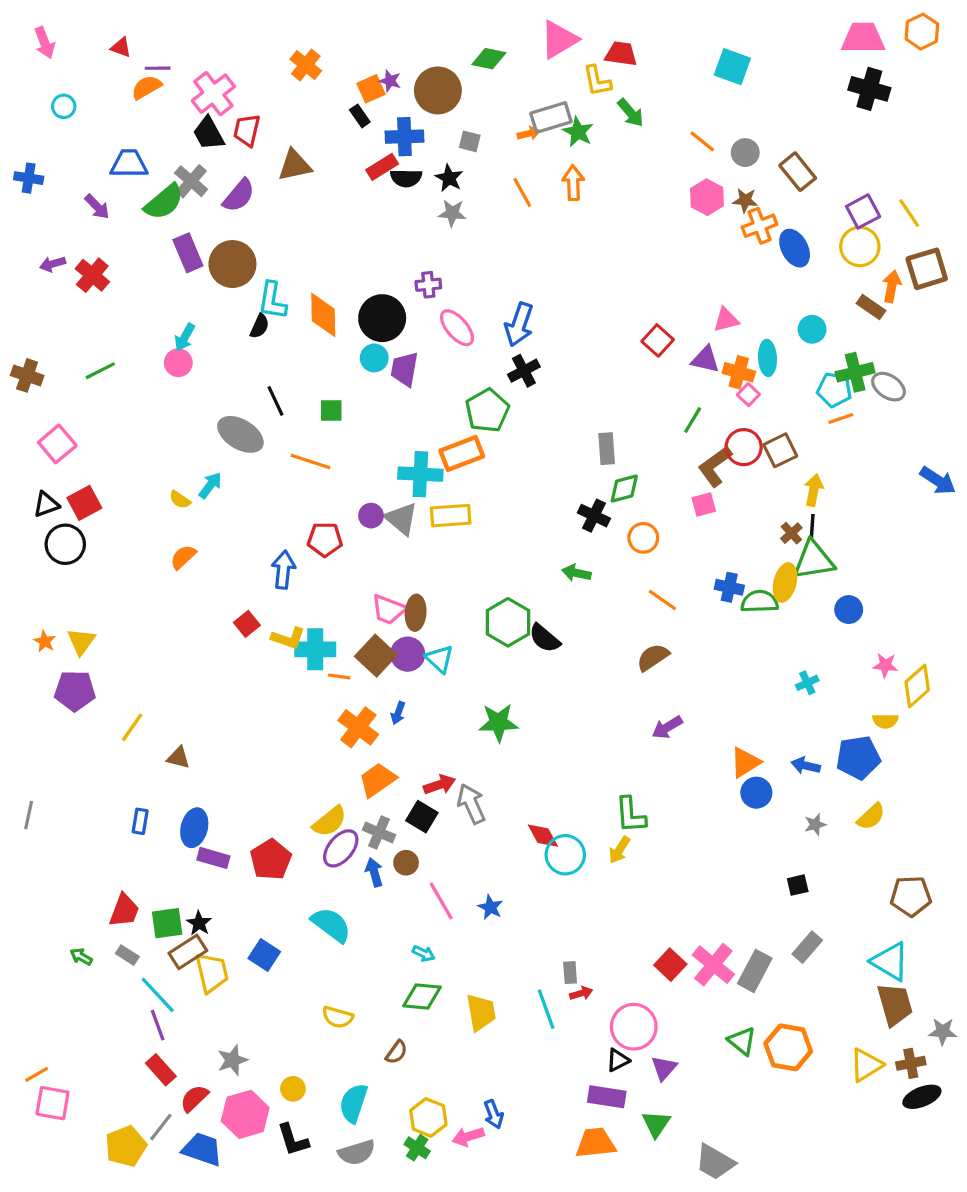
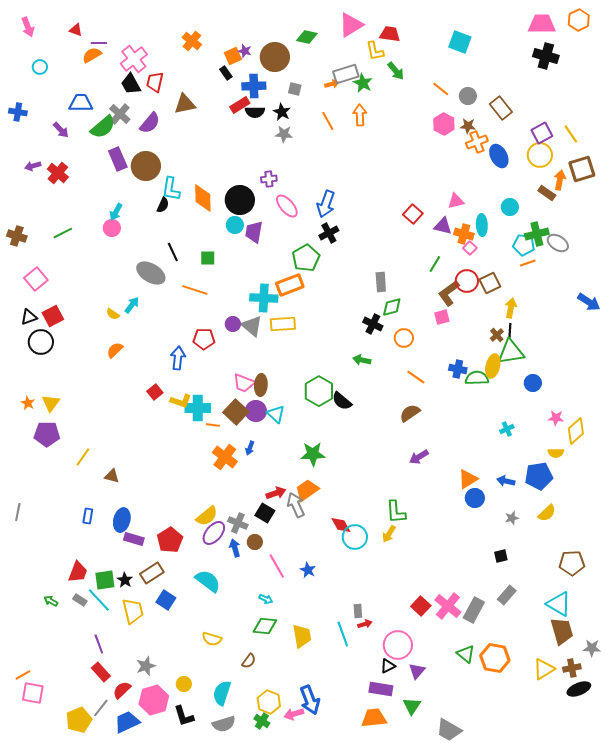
orange trapezoid: (377, 780) -> (307, 490), moved
brown rectangle: (188, 952) -> (152, 573), moved
cyan line: (158, 995) -> (99, 600), moved
blue arrow: (494, 1114) -> (310, 700), size x1.6
blue trapezoid: (202, 1149) -> (127, 722), turned -44

